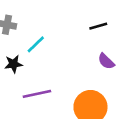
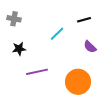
cyan line: (36, 44) -> (57, 34), moved

